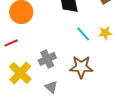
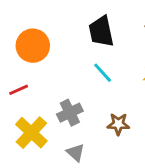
cyan line: (83, 34) -> (103, 73), moved
brown star: (81, 67) -> (118, 124), size x0.7

